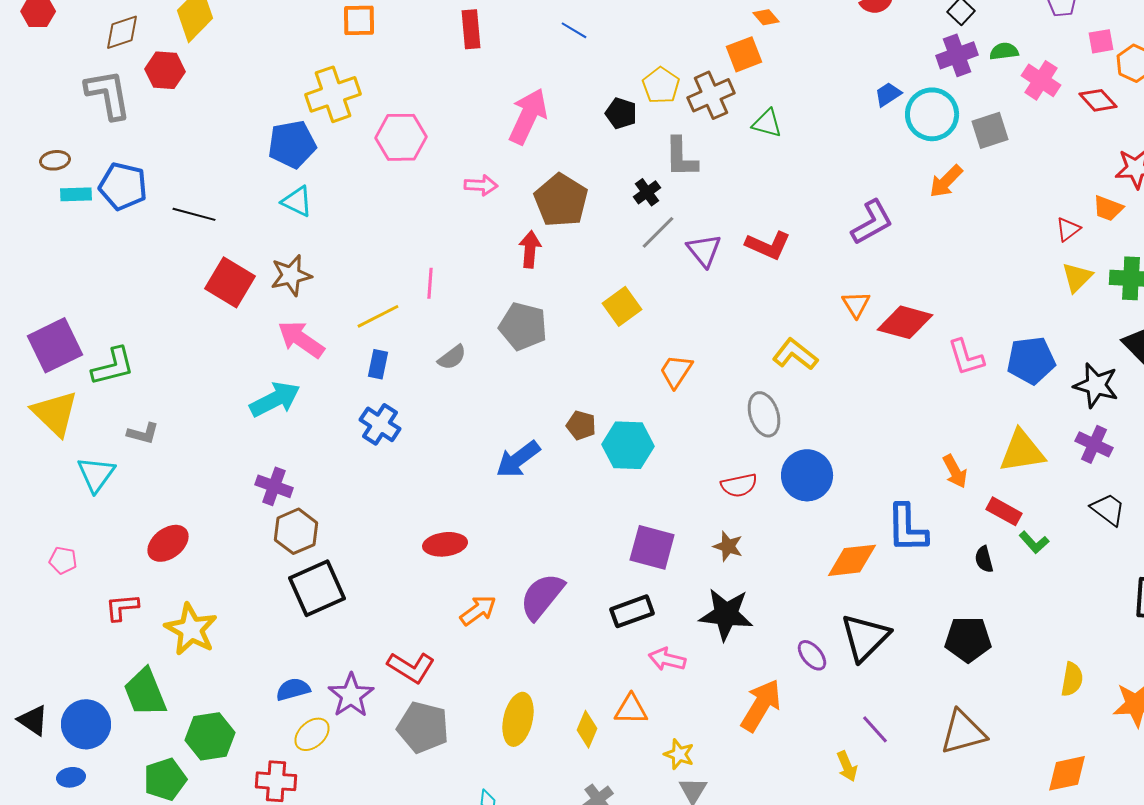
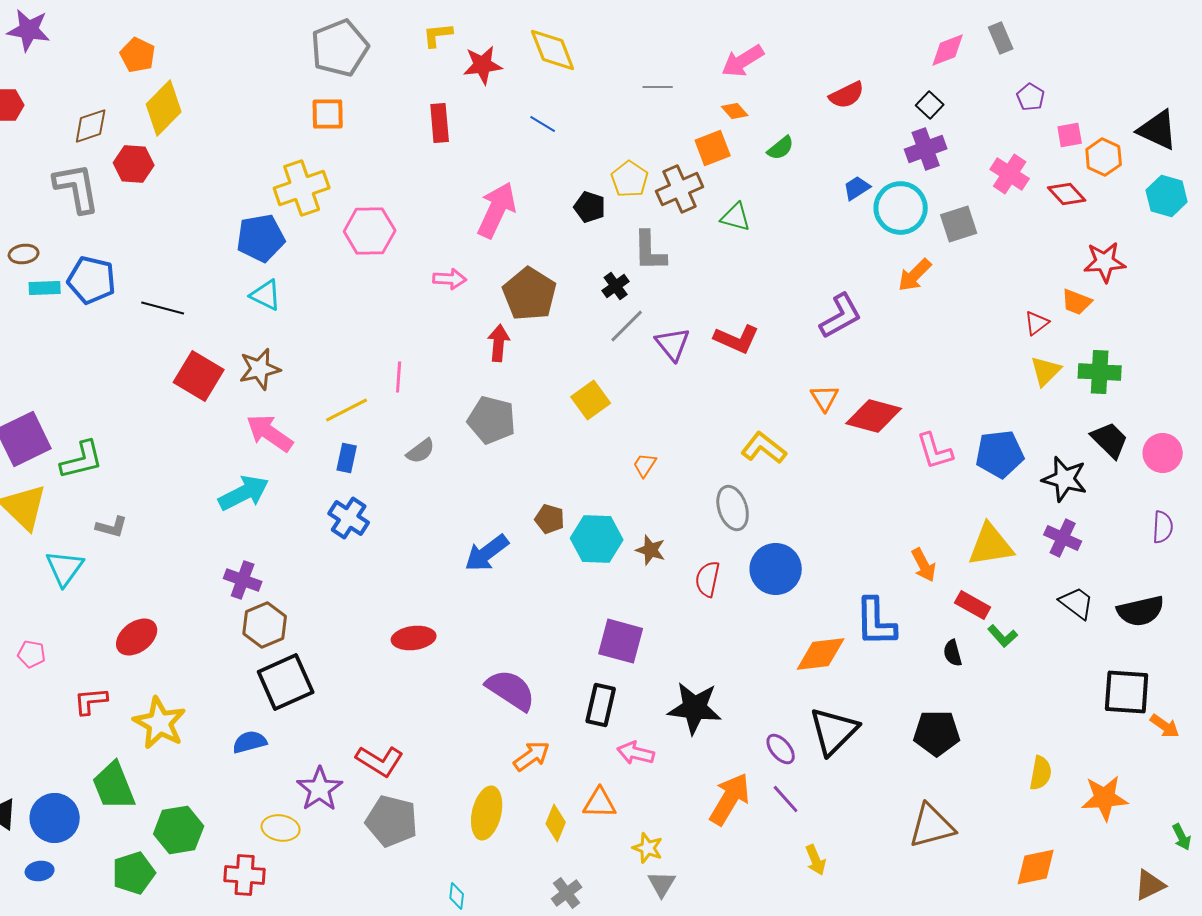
green semicircle: (1004, 51) -> (781, 148), moved, turned 148
orange trapezoid: (676, 371) -> (645, 465), size x0.7
red semicircle: (739, 485) -> (708, 579), turned 114
brown star: (728, 546) -> (651, 550), moved
purple semicircle: (542, 596) -> (511, 690), turned 84
orange arrow: (478, 610) -> (532, 756), moved
black rectangle: (632, 611) -> (601, 705), turned -57
blue semicircle: (293, 689) -> (250, 742), moved
purple line: (875, 729) -> (786, 799), moved
yellow ellipse: (312, 734) -> (281, 828), turned 51

